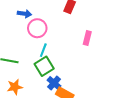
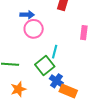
blue arrow: (24, 14) -> (27, 15), moved
cyan line: (43, 50) -> (55, 52), moved

